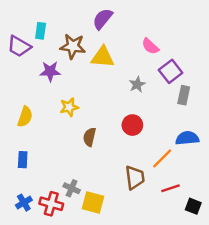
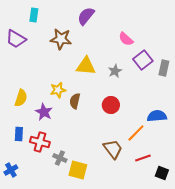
cyan rectangle: (41, 31) -> (34, 15), moved
yellow triangle: (103, 57) -> (86, 66), moved
purple star: (50, 71) -> (44, 112), moved, turned 30
gray rectangle: (184, 95) -> (164, 68), moved
brown semicircle: (89, 137) -> (75, 101), moved
brown trapezoid: (135, 178) -> (113, 149), turned -30
blue cross: (24, 203) -> (11, 170), moved
red cross: (51, 204) -> (40, 142), moved

